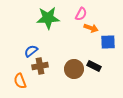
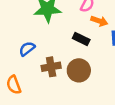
brown cross: (40, 66) -> (51, 67), moved
black rectangle: (94, 66) -> (81, 39), moved

